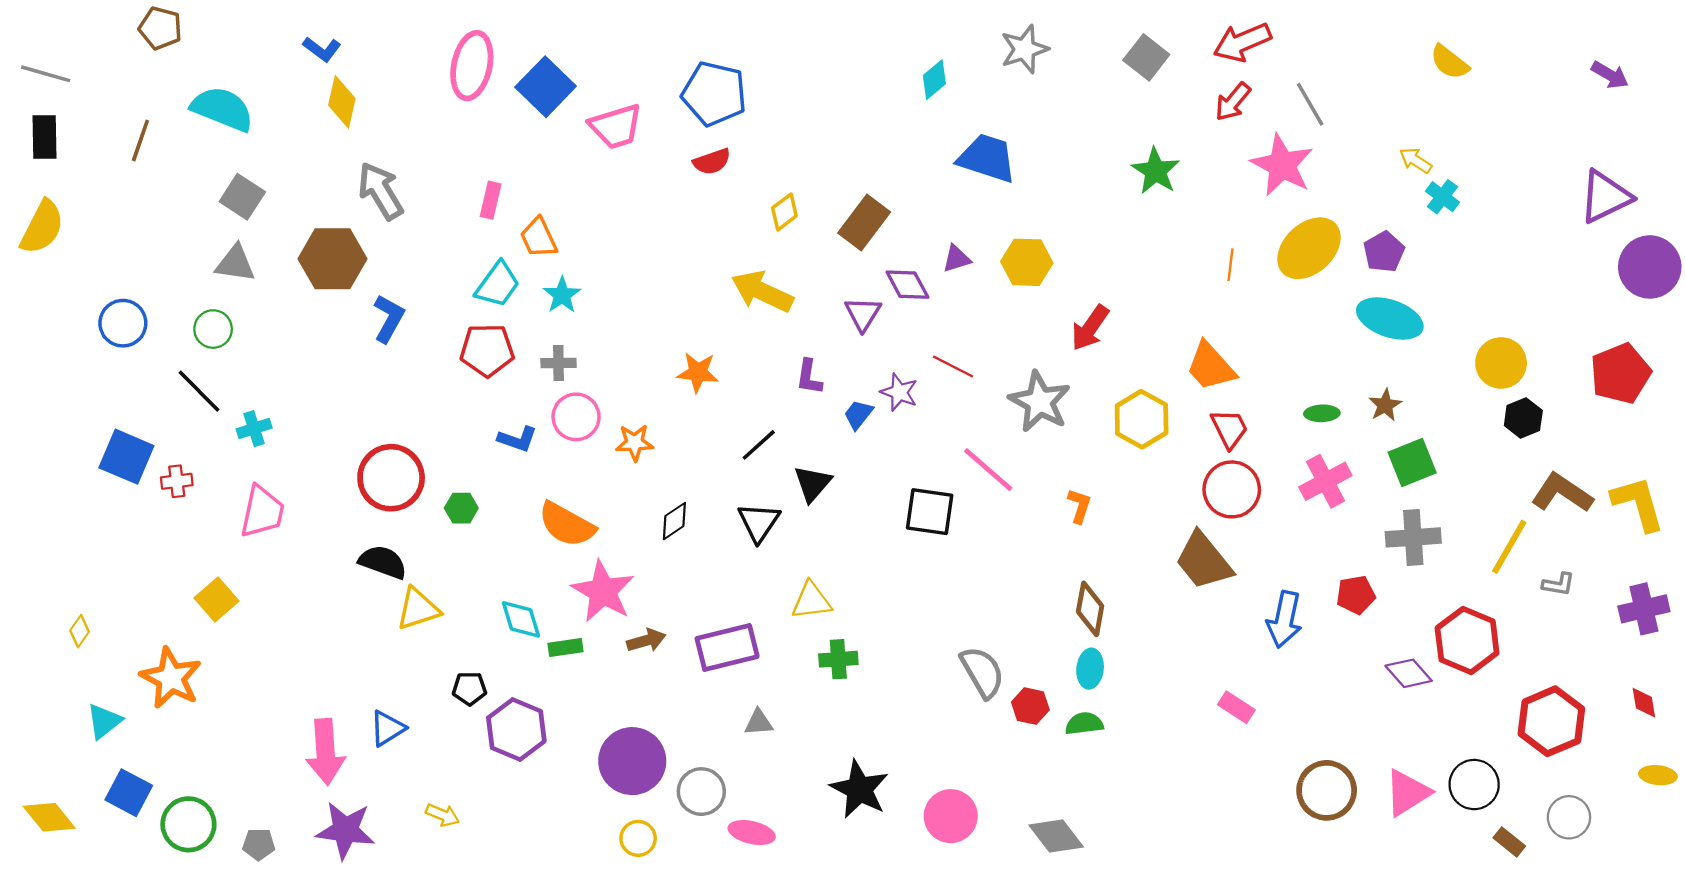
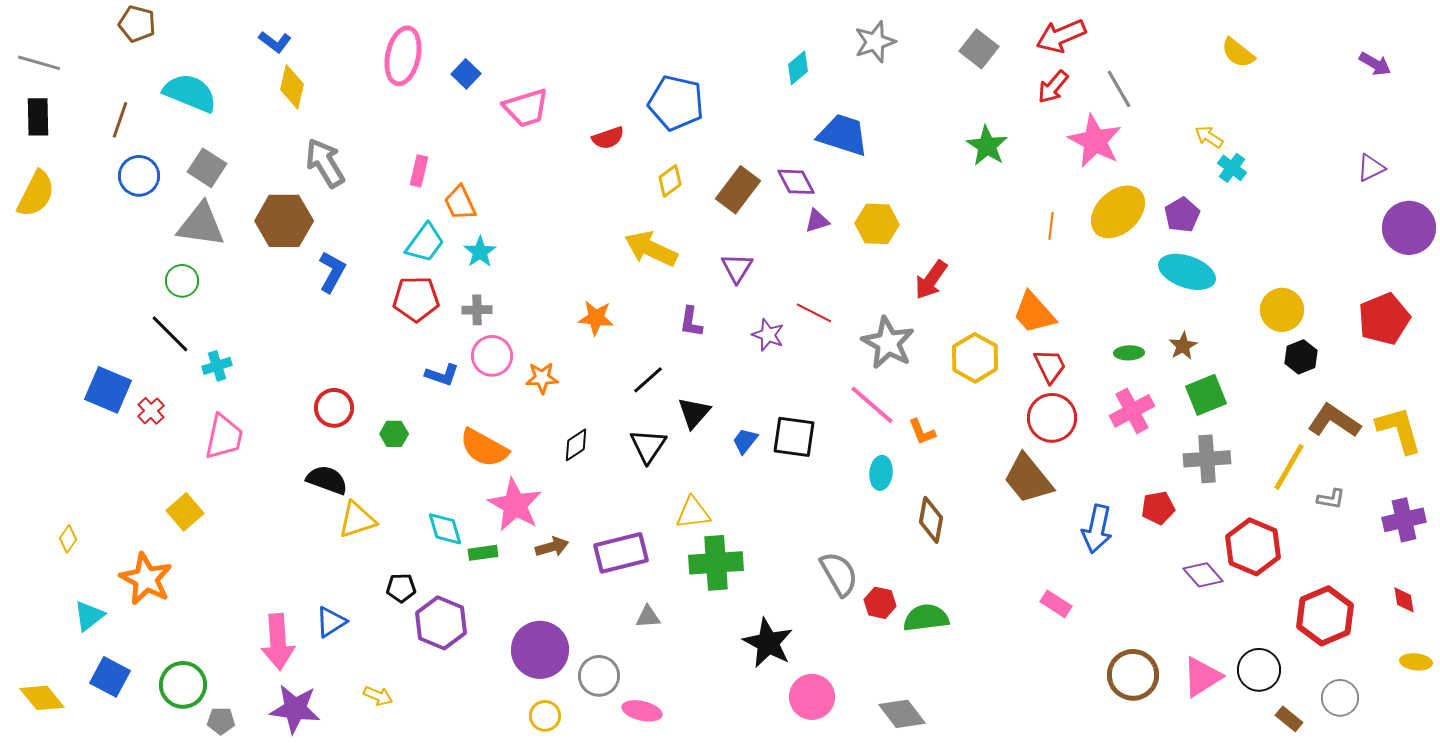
blue square: (546, 87) -> (466, 74), size x0.6
blue pentagon: (714, 94) -> (676, 103), moved
purple triangle: (1605, 197) -> (1371, 168), size x0.6
gray triangle: (235, 263) -> (201, 225), size x1.4
purple diamond: (907, 285) -> (796, 182), moved
blue circle: (123, 323) -> (139, 176), moved
blue trapezoid: (858, 415) -> (745, 441), moved
pink line: (988, 470) -> (872, 405), moved
red circle: (391, 478) -> (334, 408), size x0.7
red cross: (177, 481) -> (151, 411), turned -36
orange L-shape: (1080, 506) -> (922, 432), turned 140
green cross: (838, 659) -> (716, 563), size x1.6
cyan ellipse: (1090, 669) -> (881, 473), moved
green semicircle: (1084, 724) -> (926, 618), size x1.4
black star: (859, 789) -> (768, 643), moved
green circle: (188, 824) -> (183, 685), moved

